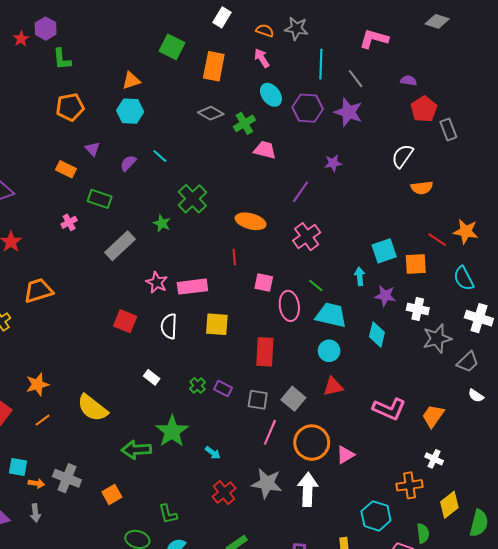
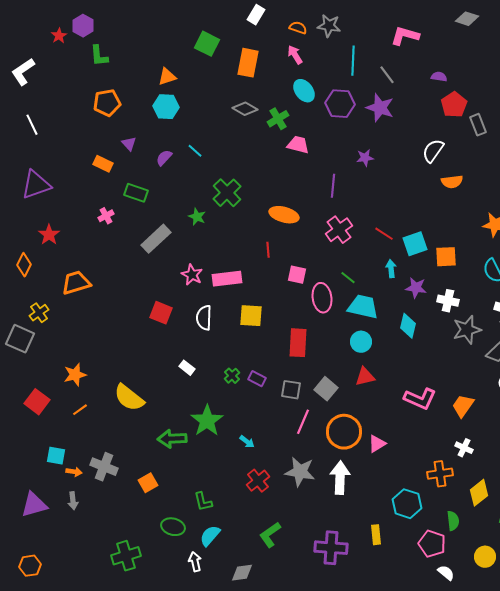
purple line: (300, 192) -> (333, 186), turned -30
red line: (437, 240) -> (384, 234), moved

